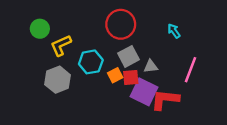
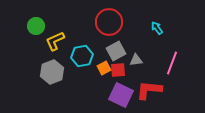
purple square: (144, 92) -> (121, 95), moved

